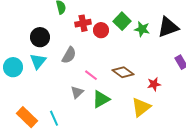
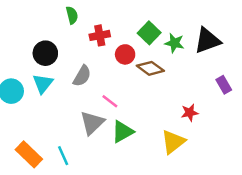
red circle: (101, 30) -> (125, 54), moved
brown diamond: (123, 72) -> (150, 68), moved
gray triangle: (77, 92) -> (92, 123), size x1.5

